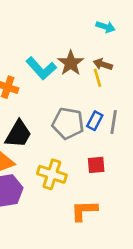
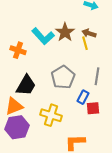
blue rectangle: (95, 121) -> (83, 97), moved
gray pentagon: (68, 123) -> (63, 77), turned 30
red square: (96, 165) -> (93, 108), moved

